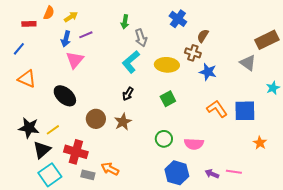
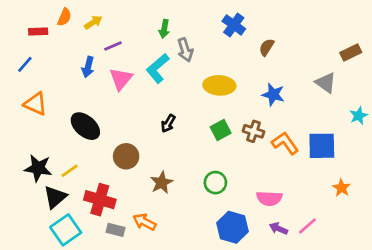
blue arrow: (66, 39) -> (88, 67), moved
brown rectangle: (267, 40) -> (351, 53), size x0.7
brown cross: (193, 53) -> (254, 131), moved
pink triangle: (75, 60) -> (121, 79), moved
cyan L-shape: (131, 62) -> (158, 68), moved
brown star: (123, 122) -> (162, 183), moved
pink semicircle: (194, 144) -> (269, 198), moved
pink line: (234, 172) -> (307, 226), turned -49

